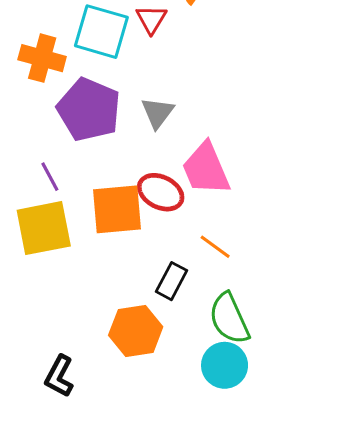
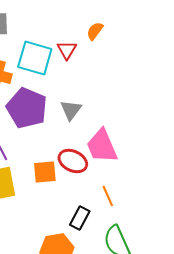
orange square: (117, 209) -> (45, 172), size x0.7
orange line: (215, 247) -> (108, 196), turned 30

